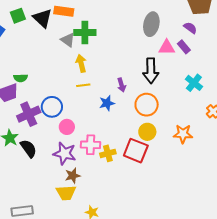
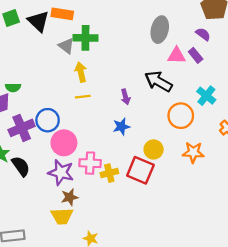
black arrow: (151, 71) -> (158, 81), turned 120
blue star: (107, 103) -> (121, 127), moved
orange circle: (147, 105) -> (181, 116), moved
pink circle: (67, 127) -> (64, 143), size x1.5

